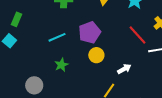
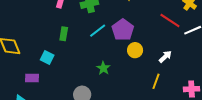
green rectangle: (16, 19) -> (64, 34), moved
cyan line: (57, 37) -> (98, 31), moved

